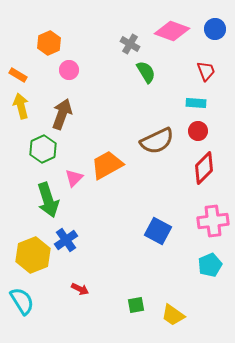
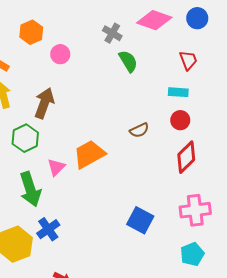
pink circle: (69, 70) -> (60, 54), moved
brown semicircle: (157, 141) -> (139, 130), size x0.6

